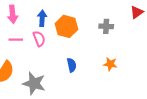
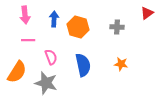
pink semicircle: (39, 39) -> (51, 57), moved
blue semicircle: (72, 65) -> (83, 65), size x1.6

